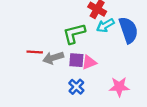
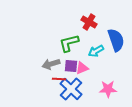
cyan arrow: (105, 25) -> (96, 51), moved
red line: (35, 52) -> (59, 79), moved
blue cross: (76, 87) -> (71, 89), size x1.6

